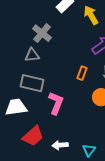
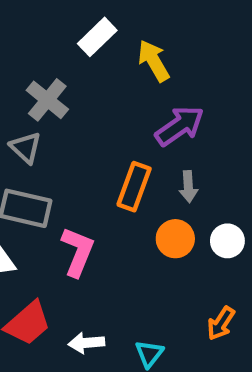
gray triangle: (32, 55) -> (26, 148), turned 49
orange rectangle: (82, 73) -> (134, 187), size x1.5

